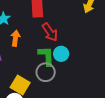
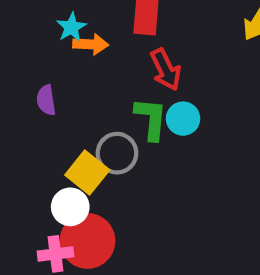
orange arrow: (15, 38) -> (91, 44), moved, turned 77
gray circle: (46, 72) -> (117, 153), moved

